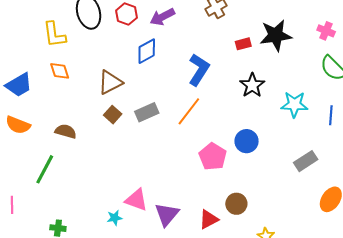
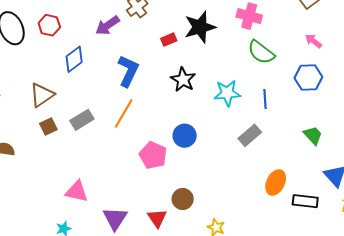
purple arrow: (162, 17) -> (107, 25), moved
pink cross: (326, 31) -> (249, 16), size x1.4
brown square: (113, 115) -> (48, 127), turned 30
gray rectangle: (306, 161) -> (250, 135), moved
pink triangle: (136, 200) -> (77, 191), moved
red triangle: (209, 219) -> (157, 218), turned -30

